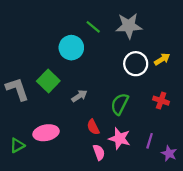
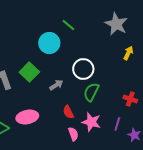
gray star: (129, 26) -> (116, 24), moved, turned 30
yellow arrow: (162, 59) -> (128, 53), turned -32
white circle: (136, 64) -> (83, 69), moved
red cross: (161, 101) -> (130, 99), moved

